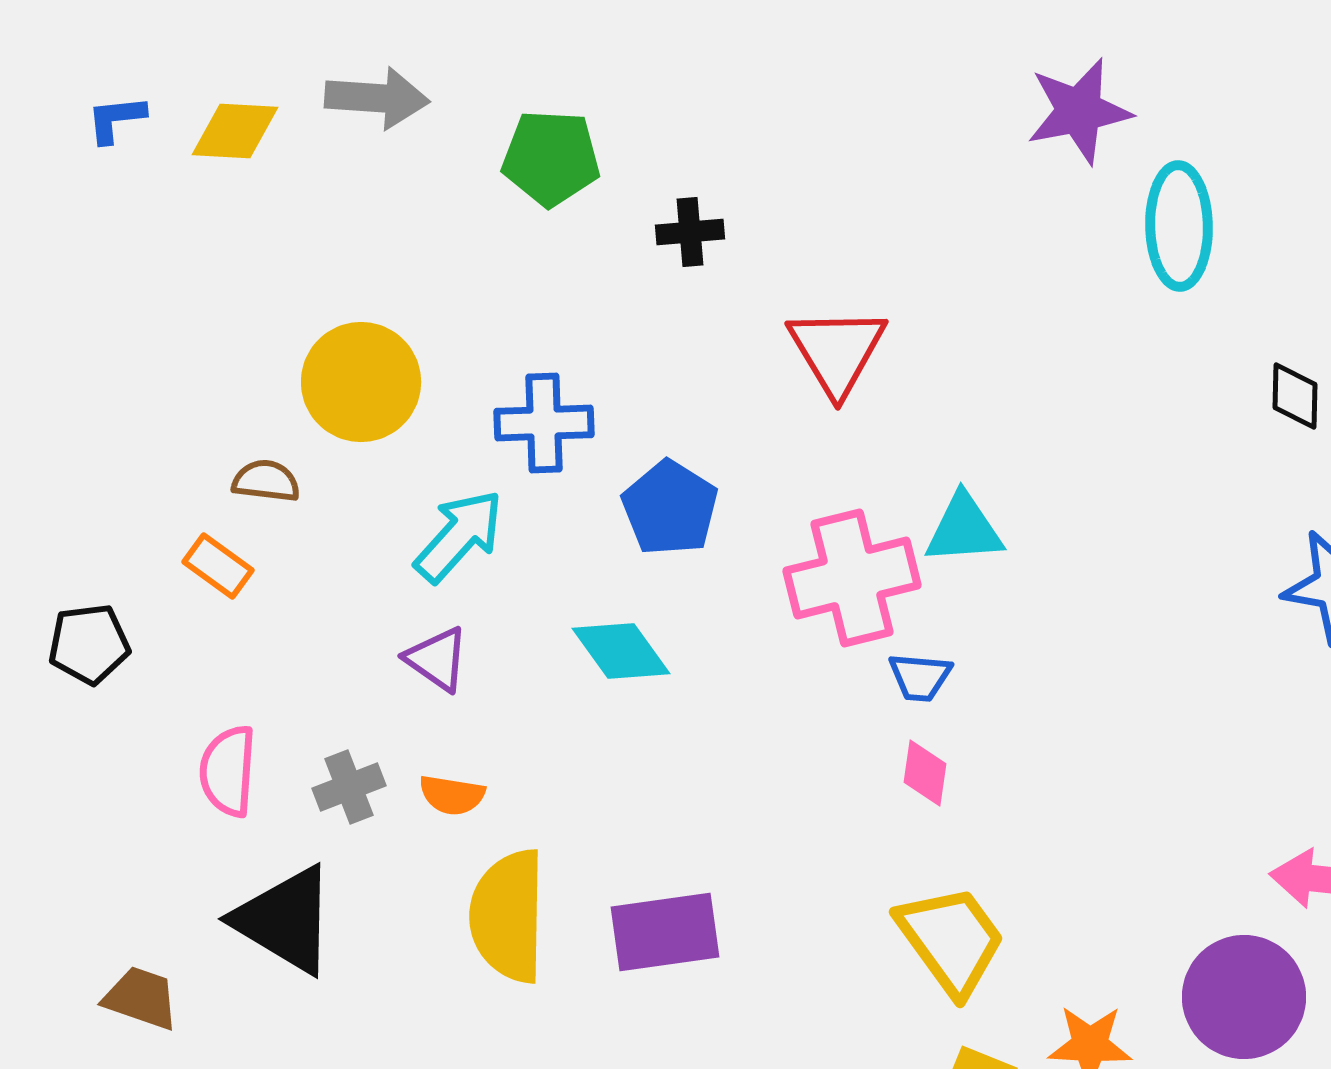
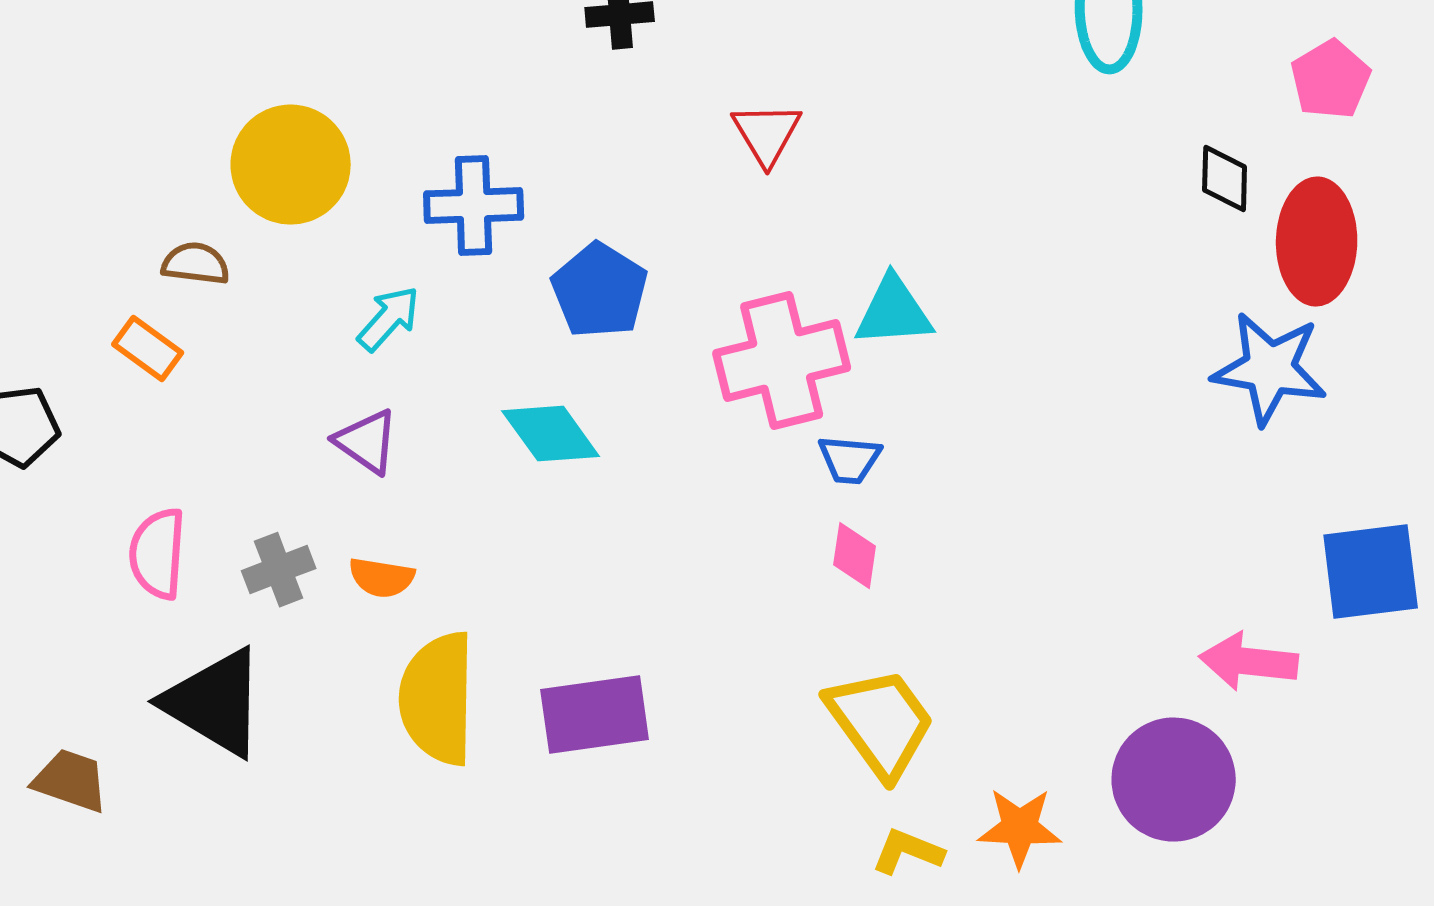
red triangle: (837, 351) -> (767, 134), size x0.7
cyan arrow: (459, 536) -> (389, 319), size x0.7

